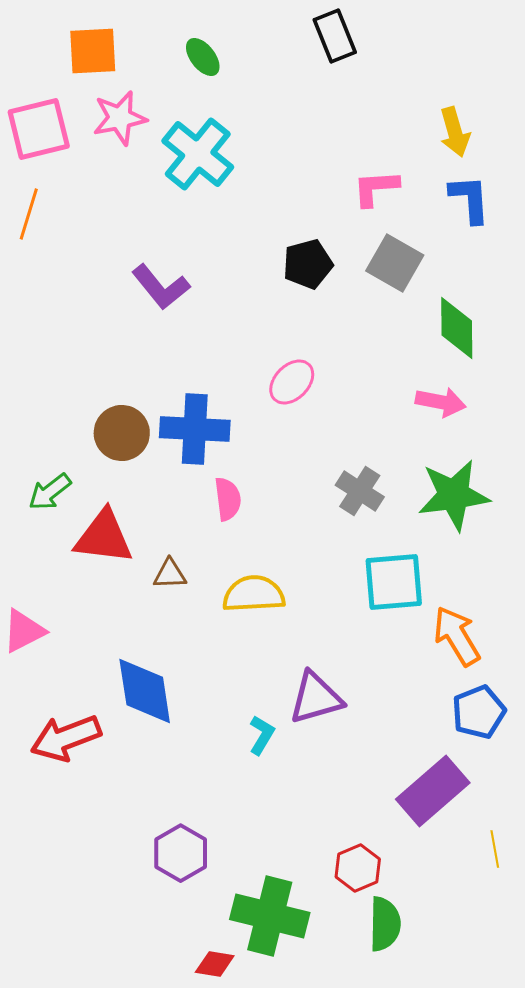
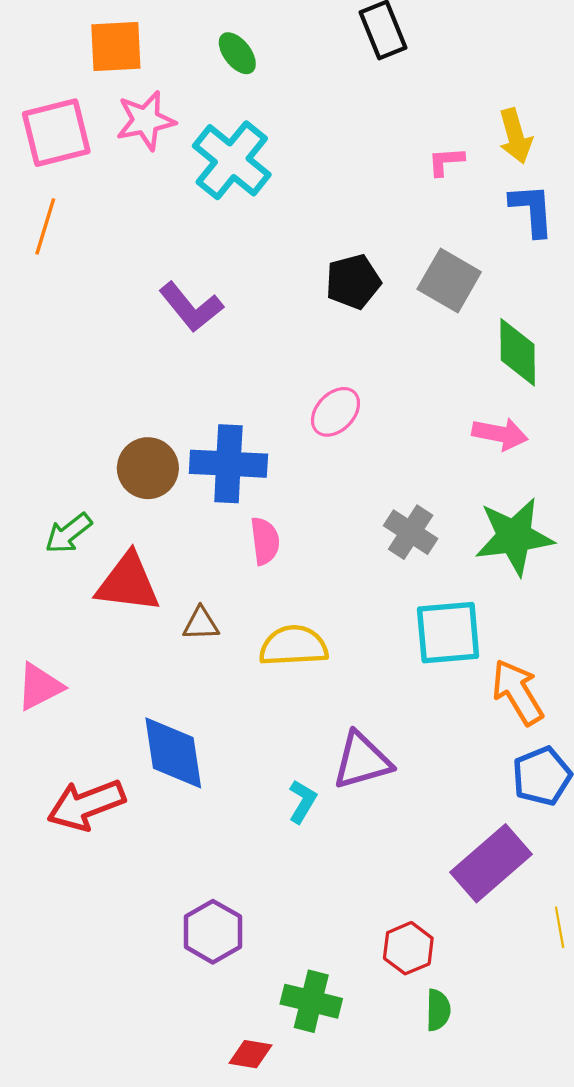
pink L-shape: (376, 188) -> (446, 161), moved, size x0.7
green cross: (270, 916) -> (311, 1001), size x0.7
green semicircle: (385, 924) -> (438, 1010), size x0.7

